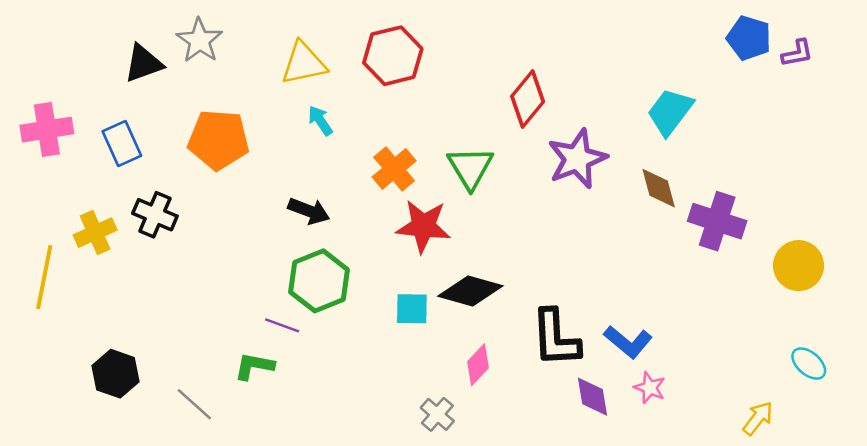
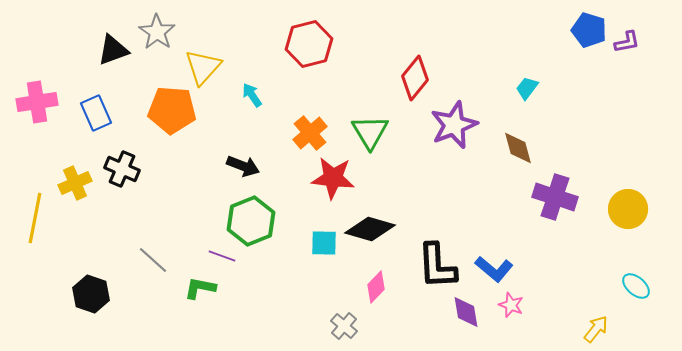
yellow triangle: (304, 63) -> (203, 67), moved, turned -36
cyan trapezoid: (670, 112) -> (527, 88), size x0.6
purple cross: (717, 221) -> (555, 197), moved
gray line: (194, 404) -> (153, 260), moved

